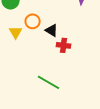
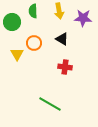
black triangle: (52, 30) -> (62, 39), moved

